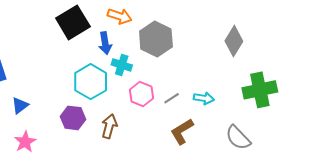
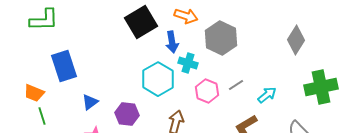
gray line: (172, 98) -> (236, 85), moved
cyan arrow: (204, 98) -> (267, 95), turned -48
purple hexagon: (73, 118) -> (127, 114), moved

